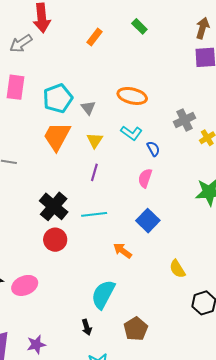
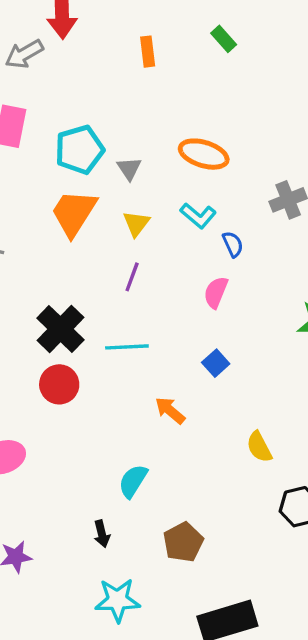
orange rectangle: (94, 37) -> (148, 52), turned -48
blue square: (148, 221) -> (216, 363), size x0.7
cyan semicircle: (103, 294) -> (133, 481), size x0.7

